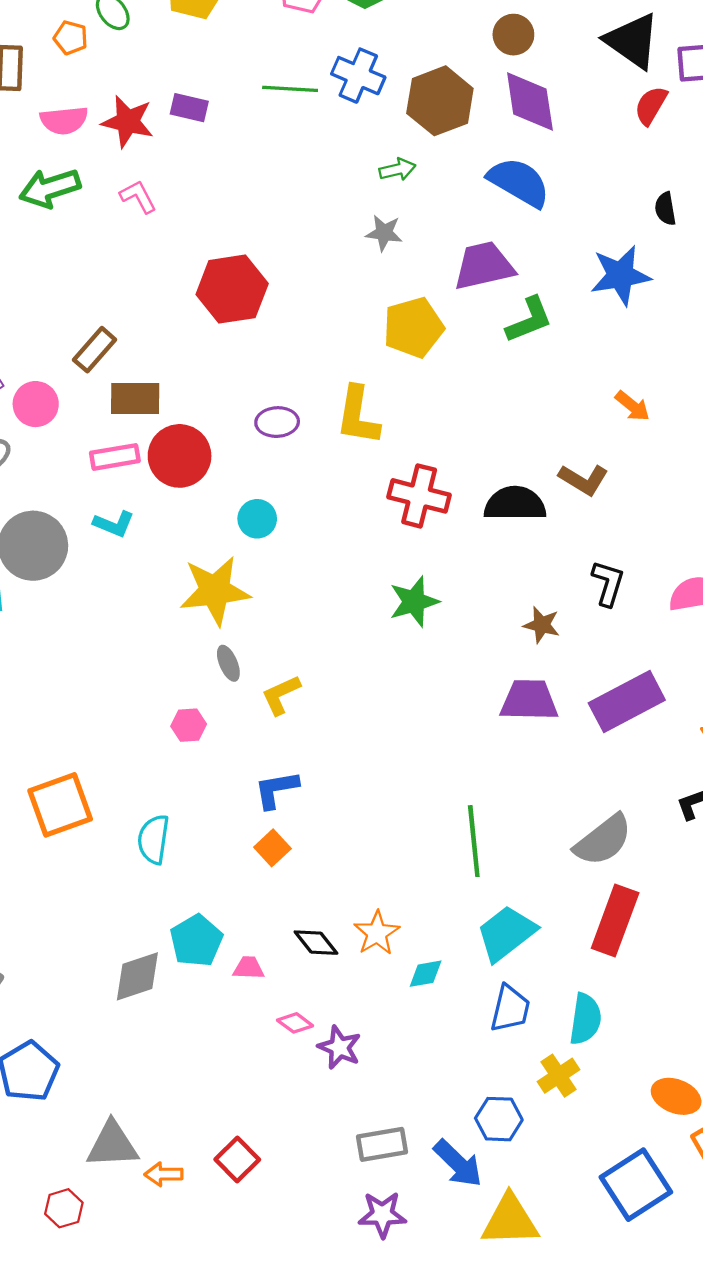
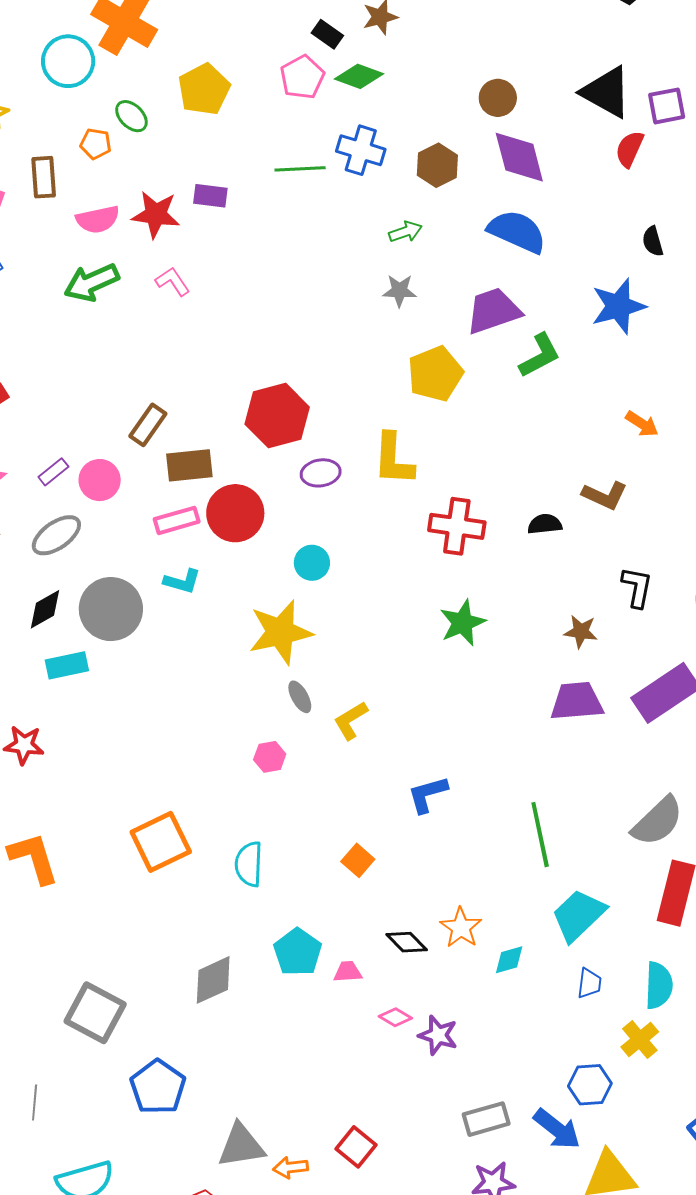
brown hexagon: (440, 101) -> (437, 165), size x0.7
red hexagon: (232, 289) -> (277, 416), moved
black semicircle: (515, 504) -> (545, 524), size x0.6
blue L-shape: (276, 789) -> (427, 794), moved
gray diamond: (137, 976) -> (213, 980), moved
blue trapezoid: (510, 1009) -> (589, 983), size x0.7

